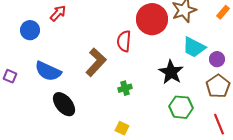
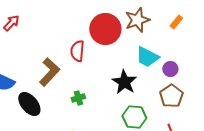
black ellipse: (64, 104) -> (29, 104), moved

